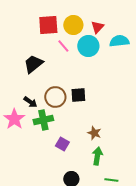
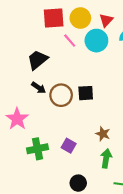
black arrow: (30, 102) -> (39, 88), moved
green cross: (43, 120) -> (37, 149), moved

